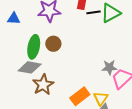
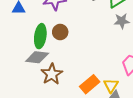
gray star: (109, 67) -> (122, 21), moved

